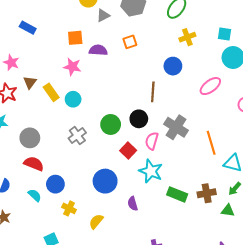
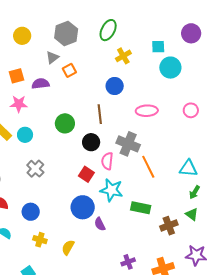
gray triangle: (103, 15) -> (52, 58), moved
pink ellipse: (210, 86) -> (147, 111), moved, turned 45
green circle: (111, 124) -> (65, 123), moved
orange line: (211, 143) -> (148, 167), moved
blue circle: (105, 181) -> (83, 207), moved
blue circle: (55, 184) -> (31, 212), moved
brown cross: (207, 193) -> (169, 226), moved
green triangle: (228, 210) -> (192, 214), turned 40

